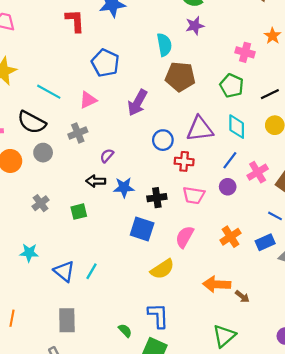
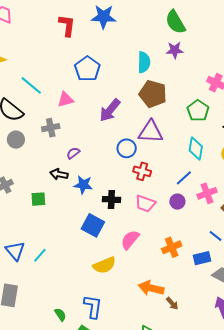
purple triangle: (200, 129) -> (151, 132), moved

